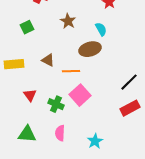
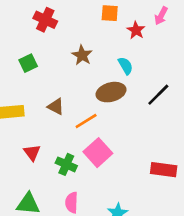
orange line: (71, 71) -> (86, 121), turned -30
black line: (129, 82) -> (158, 95), moved
red rectangle: (130, 108) -> (164, 170), turned 36

